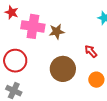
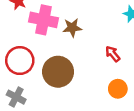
brown circle: (63, 69) -> (58, 72), moved

